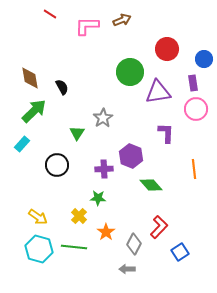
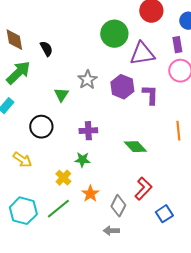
purple hexagon: (131, 156) -> (122, 87), moved
yellow arrow: (38, 217) -> (22, 160), moved
green line: (74, 247) -> (58, 209), turned -45

